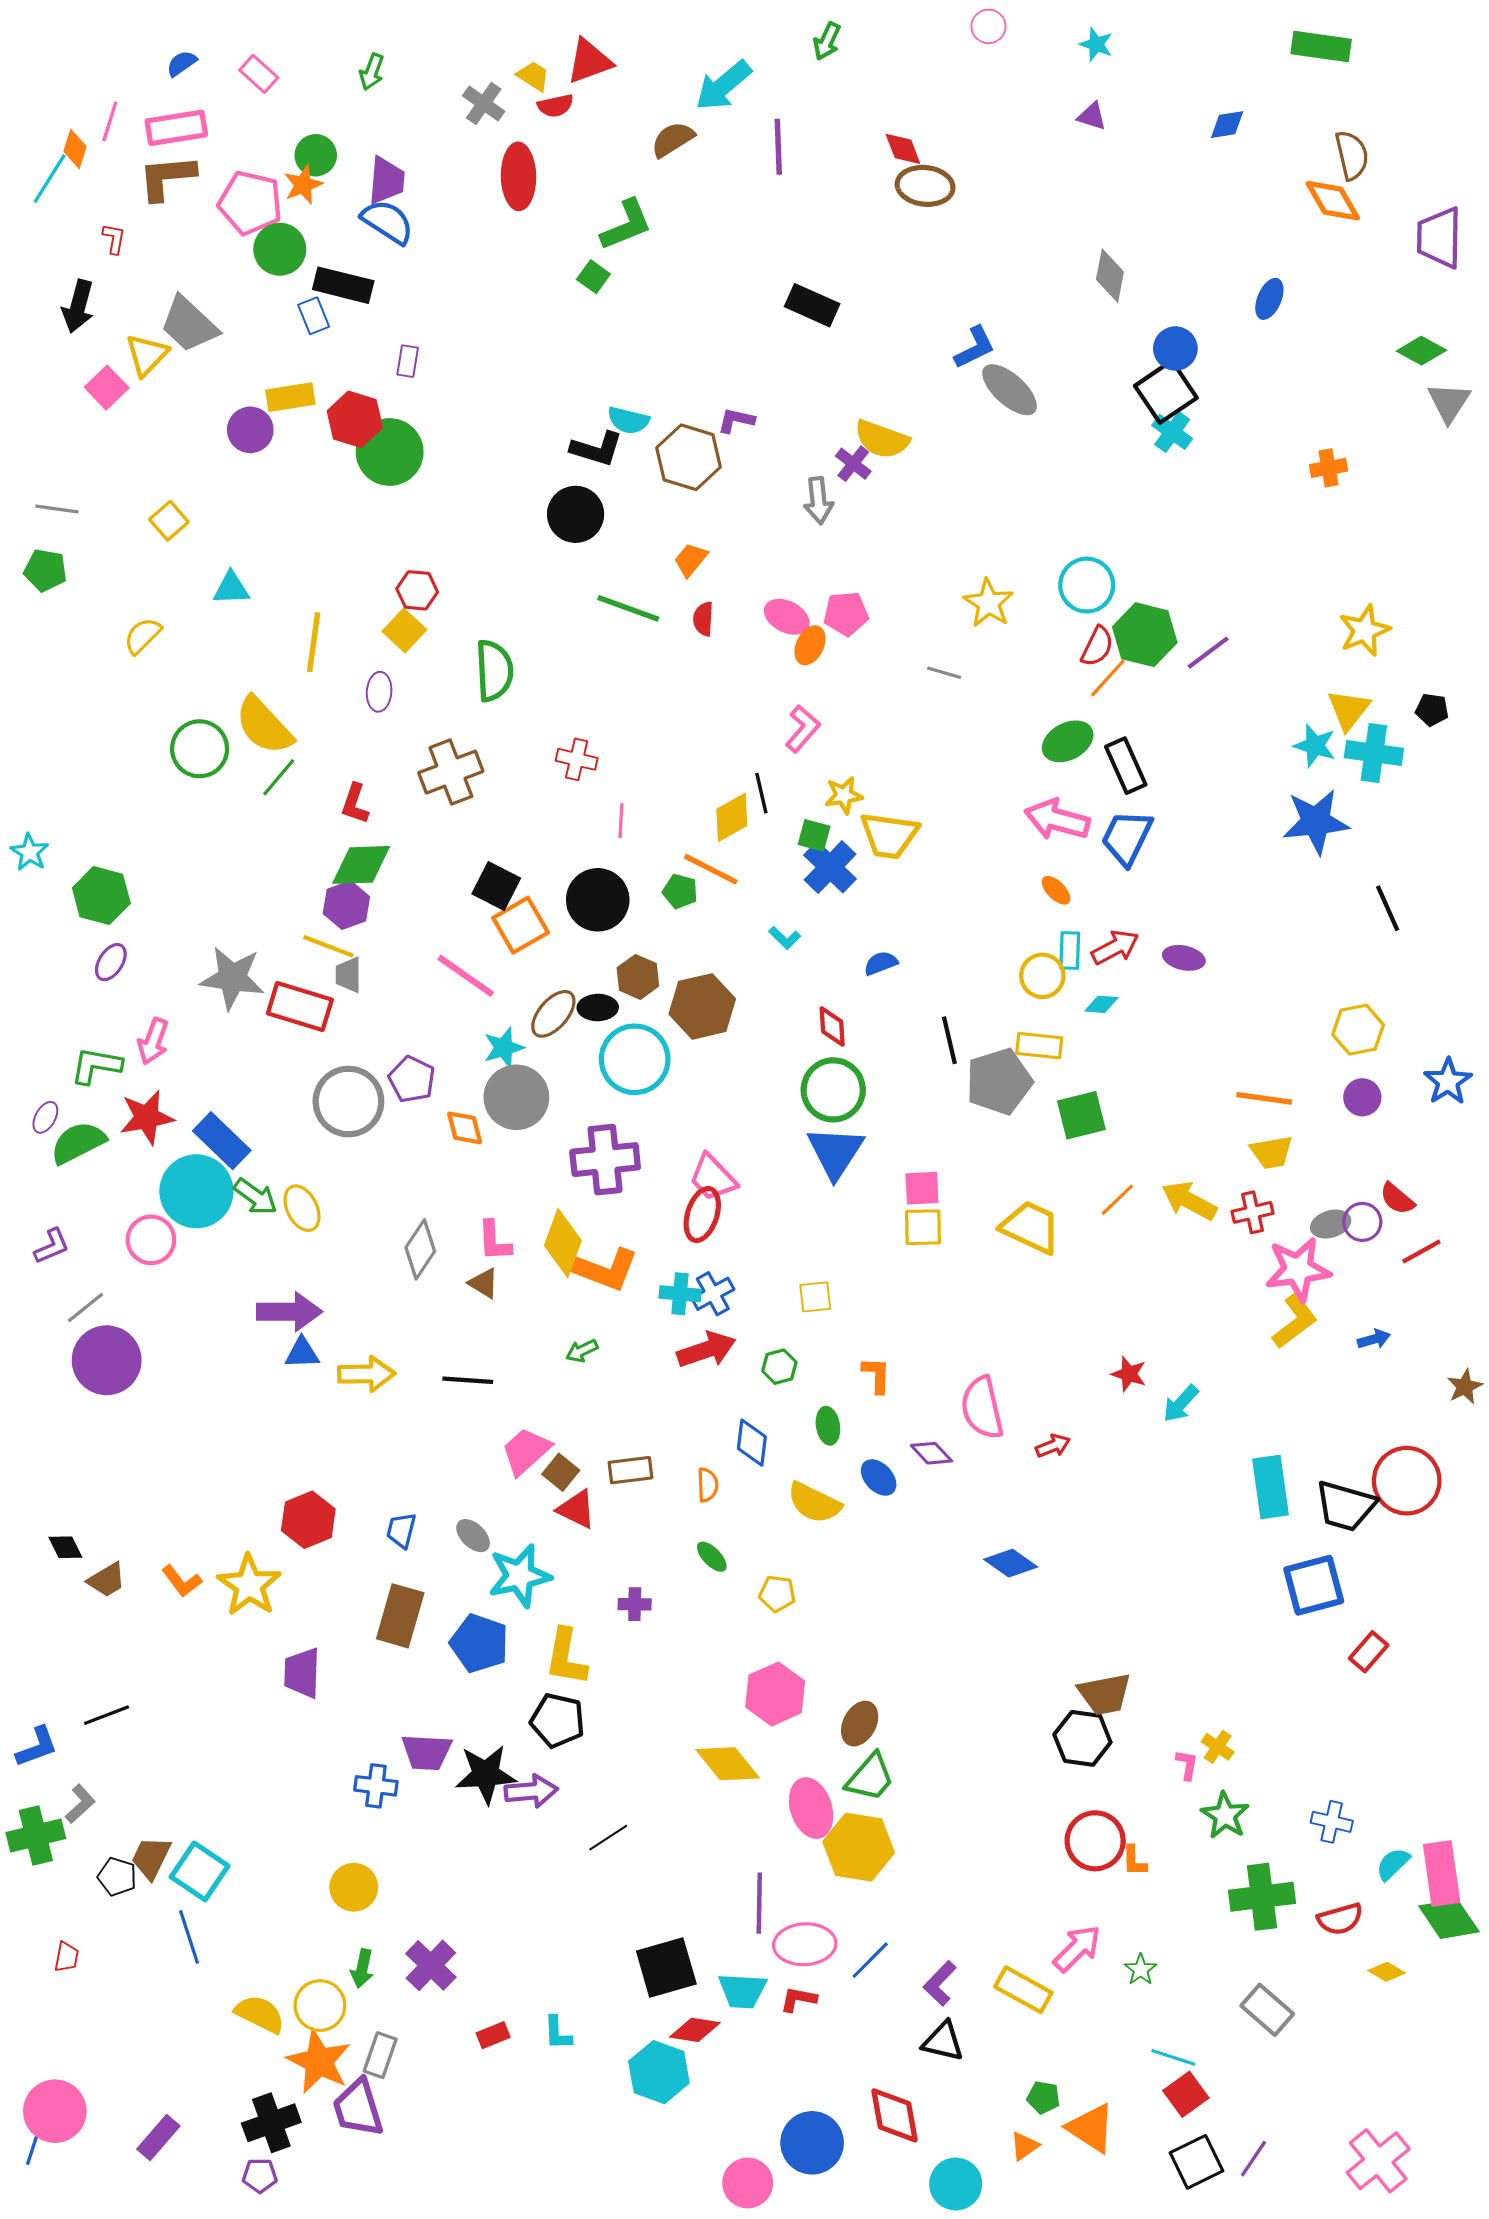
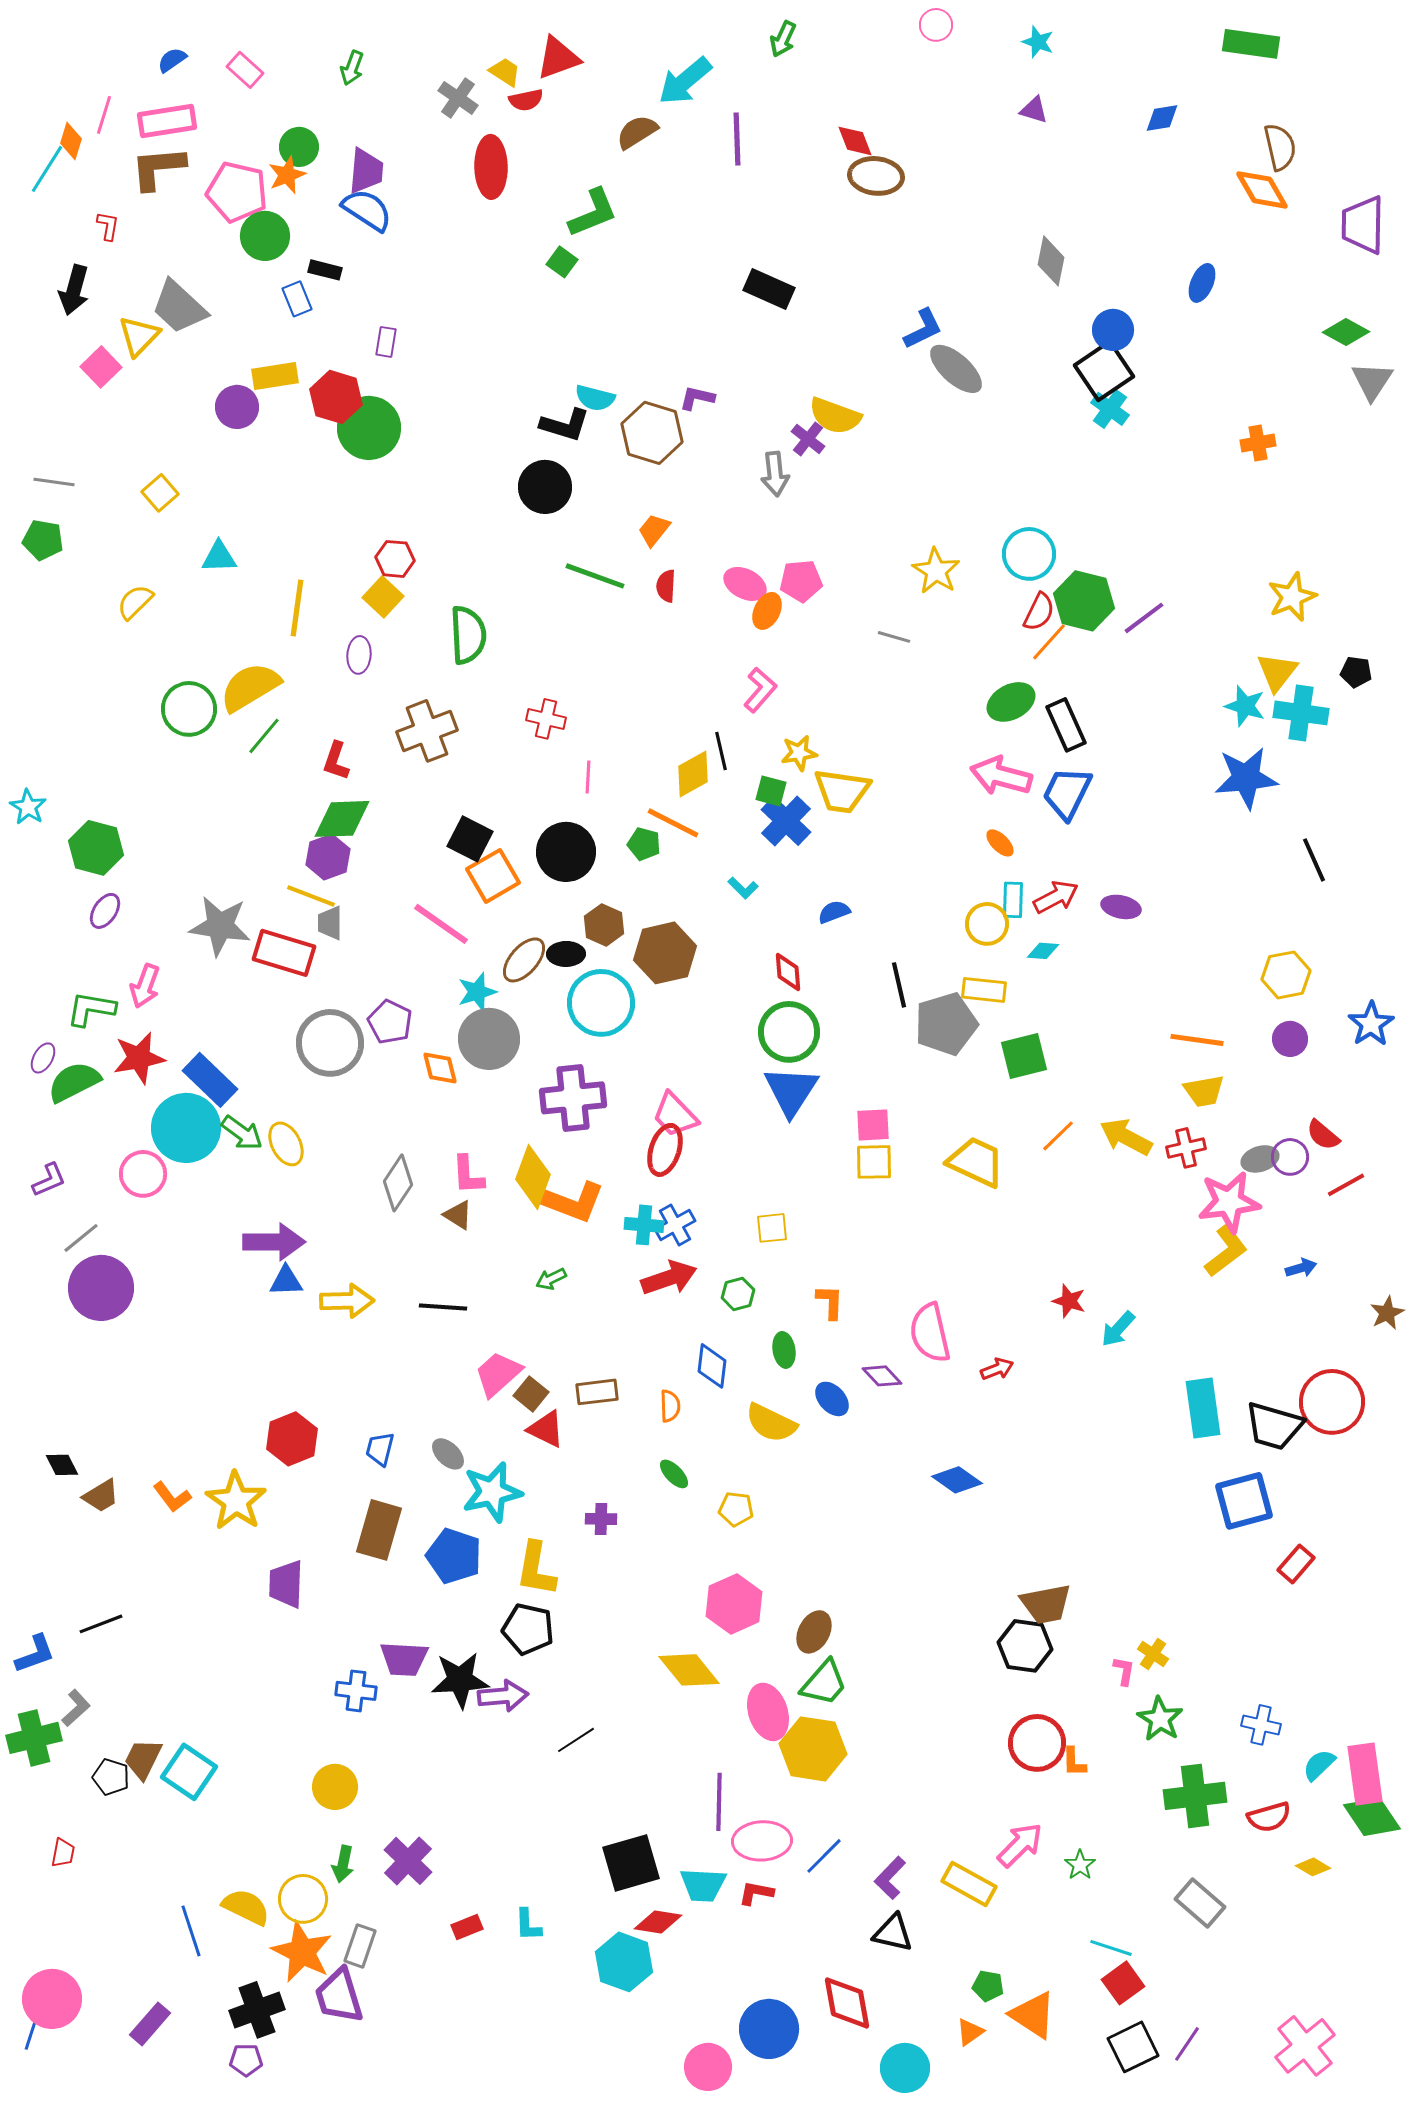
black rectangle: (343, 285) -> (325, 270), size x0.6
yellow semicircle: (264, 726) -> (250, 687), turned 102
blue line: (189, 1937) -> (191, 1931), moved

